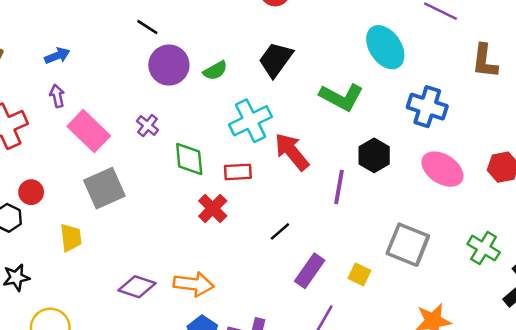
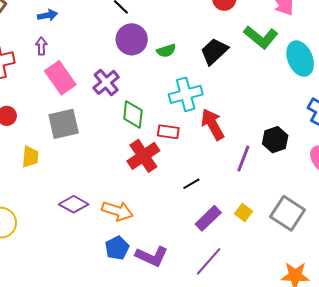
green L-shape: (341, 97) -> (261, 37), moved
purple cross: (148, 126) -> (106, 82), size x1.5
red cross: (213, 208) -> (143, 156), size x1.4
yellow square: (359, 274) -> (243, 213), moved

